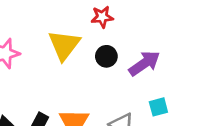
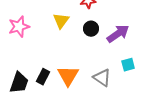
yellow triangle: (64, 45) -> (61, 21), size x0.7

